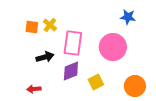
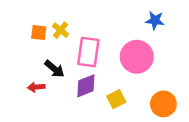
black arrow: (45, 57) -> (54, 69), turned 54
red arrow: (34, 89) -> (36, 87), moved

